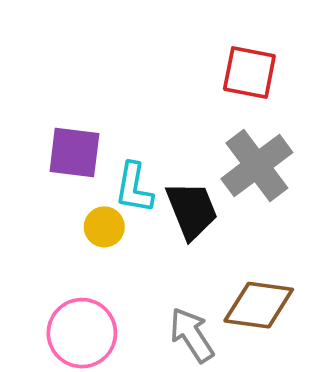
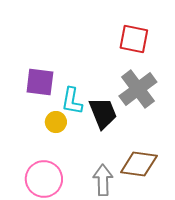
gray arrow: (192, 335) -> (103, 180), turned 32

